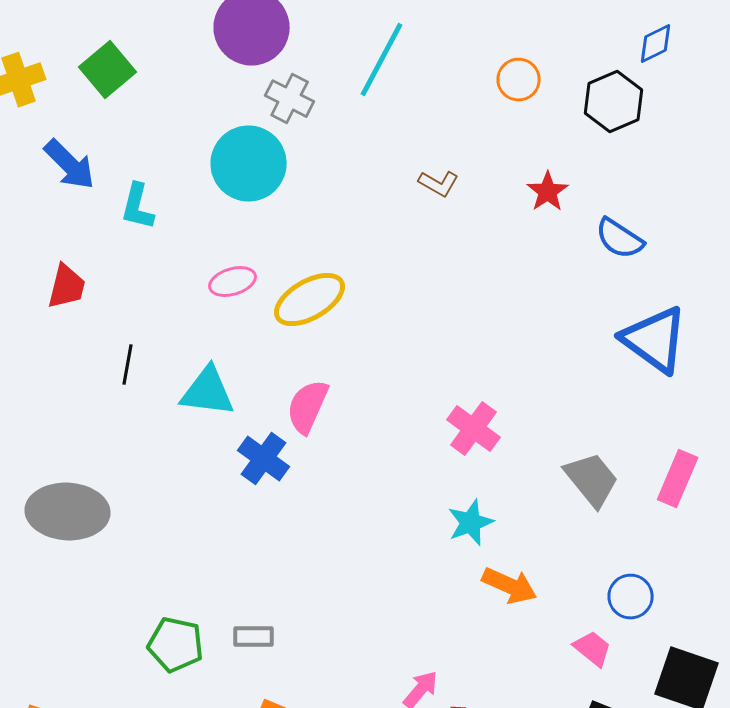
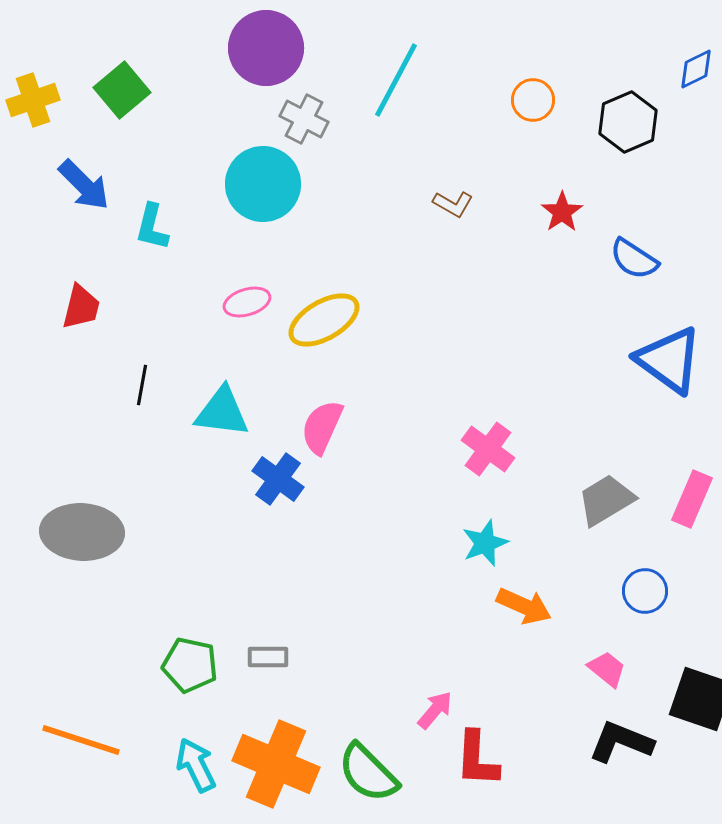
blue diamond: (656, 44) -> (696, 69), moved
gray trapezoid: (592, 480) -> (606, 500), turned -82
blue circle: (631, 597) -> (645, 591), moved

